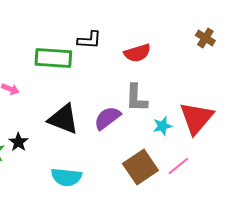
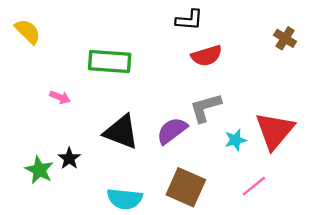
black L-shape: (89, 40) -> (189, 20), moved
gray L-shape: (136, 98) -> (205, 108), turned 72
brown square: (140, 167) -> (186, 187), moved, turned -32

